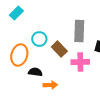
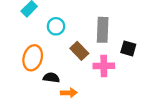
cyan circle: (39, 39) -> (56, 26), moved

